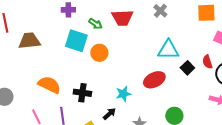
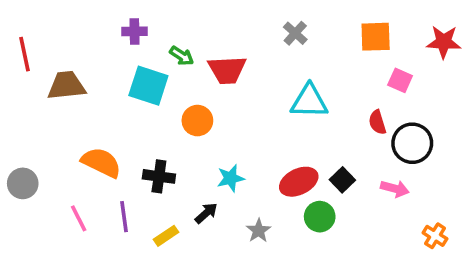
red trapezoid: (122, 18) -> (227, 70), moved
orange circle: (99, 53) -> (197, 121), moved
black square: (187, 68) -> (342, 180), moved
red ellipse: (154, 80) -> (299, 182), moved

